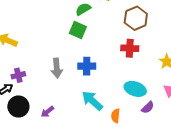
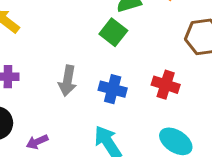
red cross: (130, 48) -> (166, 85), moved

